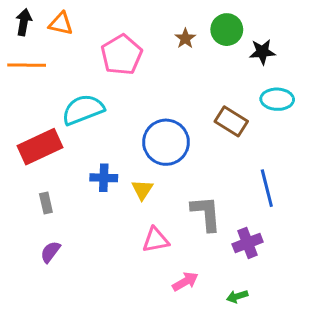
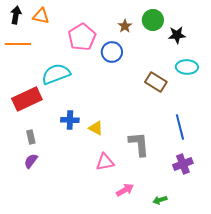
blue circle: (166, 142) -> (112, 52), moved, size x0.7
yellow triangle: (142, 190) -> (96, 128), turned -35
purple cross: (248, 243) -> (183, 164), moved
purple semicircle: (50, 252) -> (31, 161), moved

